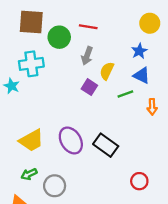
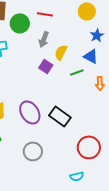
yellow circle: (150, 23) -> (87, 11), moved
blue star: (139, 51) -> (97, 35), moved
red circle: (139, 181) -> (89, 147), size x1.5
gray circle: (55, 186) -> (33, 151), moved

